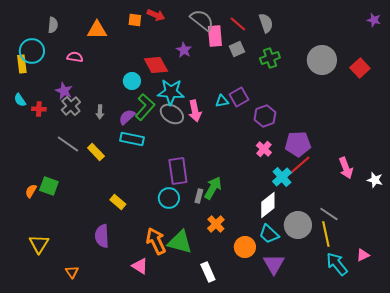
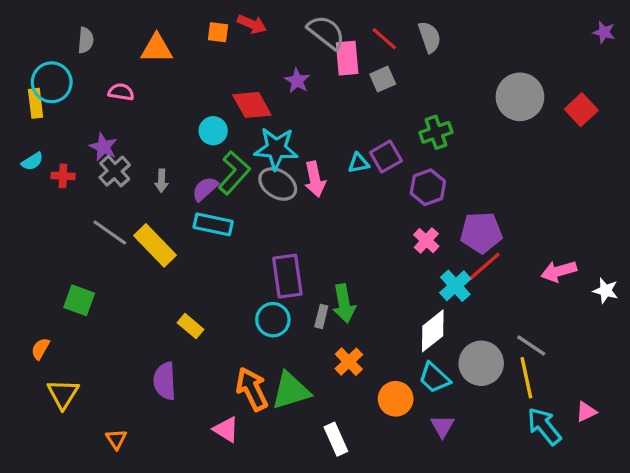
green cross: (270, 58) -> (436, 132), moved
cyan semicircle: (20, 100) -> (32, 161), turned -88
yellow rectangle: (96, 152) -> (155, 245), size x1.5
pink arrow: (346, 168) -> (559, 271), turned 95
green arrow: (213, 188) -> (344, 304), turned 140
orange semicircle: (31, 191) -> (40, 349), moved
green triangle: (180, 242) -> (291, 391), turned -32
purple triangle: (274, 264) -> (442, 426), size x0.7

